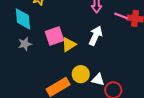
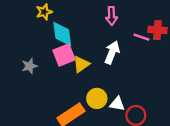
pink line: (121, 16) -> (141, 37), moved
cyan diamond: (23, 19) -> (62, 34), moved

